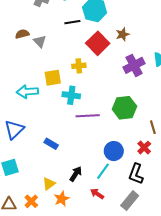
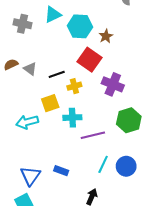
black line: (72, 22) -> (57, 74), moved
brown star: (123, 34) -> (106, 36), moved
purple cross: (134, 65) -> (113, 84), moved, turned -30
blue triangle: (14, 130) -> (30, 176), moved
cyan line: (103, 171) -> (103, 164), moved

